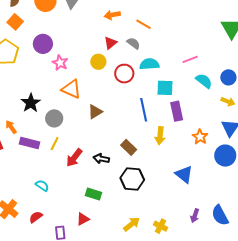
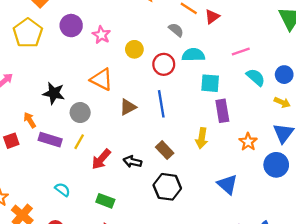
red triangle: (110, 43) -> (212, 17), moved
pink star: (60, 63) -> (101, 35), moved
black star: (31, 103) -> (54, 93), turned -30
blue line: (144, 110) -> (161, 104), moved
green rectangle: (94, 194) -> (105, 201), moved

